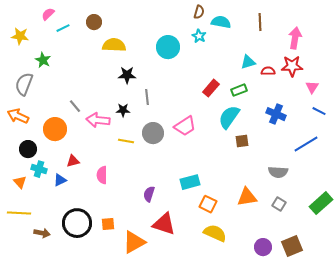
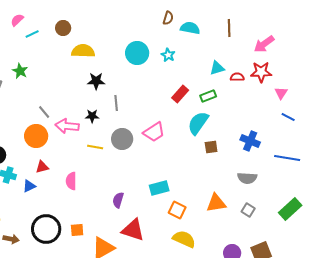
cyan star: (199, 36) -> (168, 55), moved
pink arrow: (295, 38) -> (264, 44), turned -135
green star: (43, 60) -> (20, 71), moved
blue cross: (276, 114) -> (250, 141), moved
orange circle: (55, 129) -> (36, 136), moved
blue line: (306, 144) -> (287, 158), moved, turned 40

